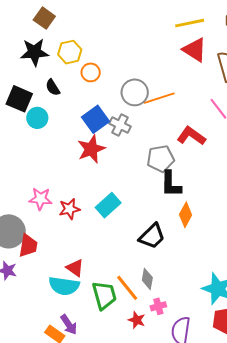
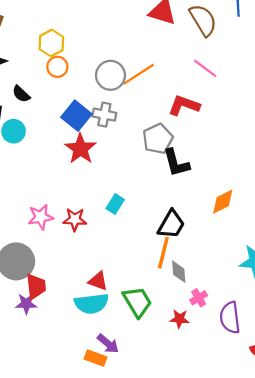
yellow hexagon: (70, 52) -> (51, 43), moved
cyan rectangle: (108, 205) -> (115, 204), size x0.7
red star: (69, 209) -> (75, 219), turned 30
orange diamond: (186, 215) -> (223, 202), moved, turned 50
red trapezoid: (28, 246) -> (36, 286), moved
orange line: (127, 288) -> (163, 253), moved, turned 68

